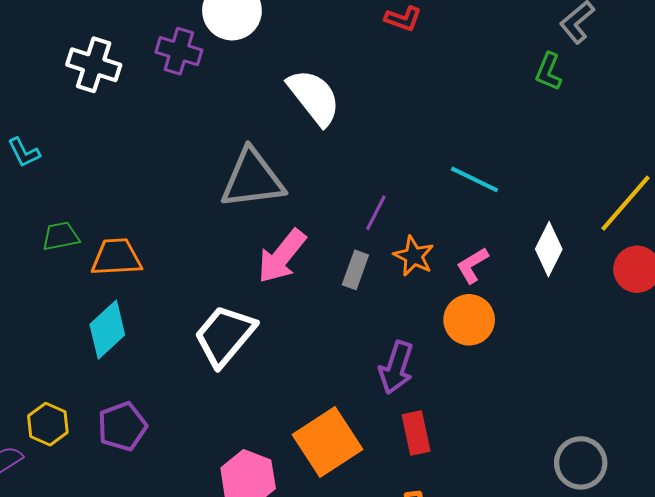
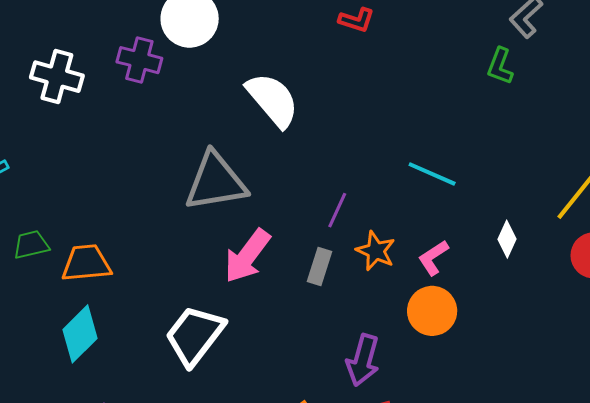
white diamond: (549, 249) -> (507, 239), size x0.7

